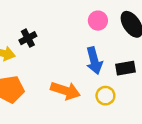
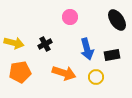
pink circle: (98, 21) -> (70, 17), moved
black cross: (28, 38) -> (45, 44), moved

